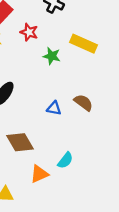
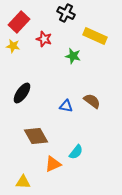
yellow rectangle: (83, 44) -> (95, 36), moved
green star: (52, 56) -> (73, 56), moved

